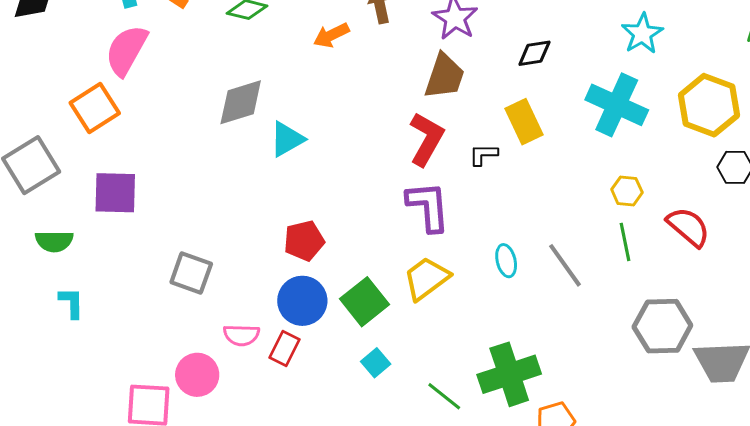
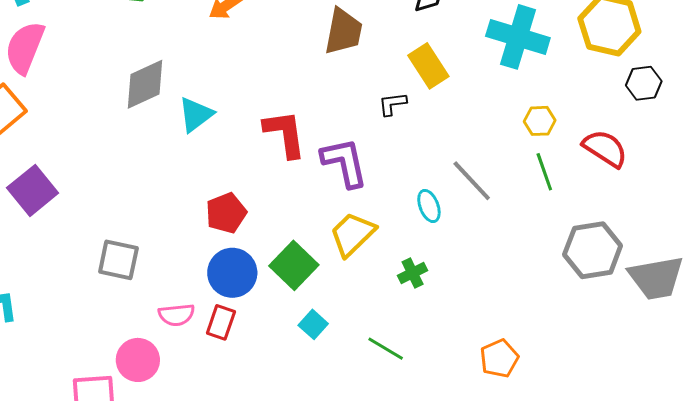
red L-shape: (426, 139) -> (285, 134), moved, turned -30
purple square: (115, 193) -> (33, 190), turned -33
gray line: (565, 265) -> (472, 181), moved
green cross: (509, 374) -> (413, 273), moved, size x0.5

